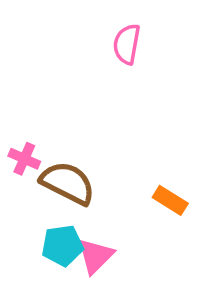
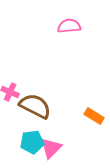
pink semicircle: (127, 44) -> (69, 26), turned 75

